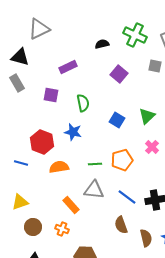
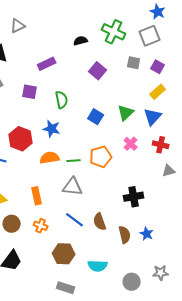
gray triangle: (39, 29) -> (18, 26), size x0.7
orange semicircle: (59, 167) -> (50, 158), moved
blue line: (127, 197) -> (75, 220), moved
orange rectangle: (71, 205) -> (37, 196), moved, turned 30

